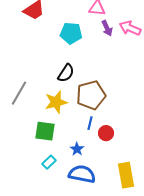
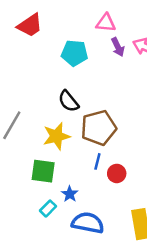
black semicircle: (66, 73) -> (68, 101), turned 108
blue star: (77, 149) -> (70, 194), moved

